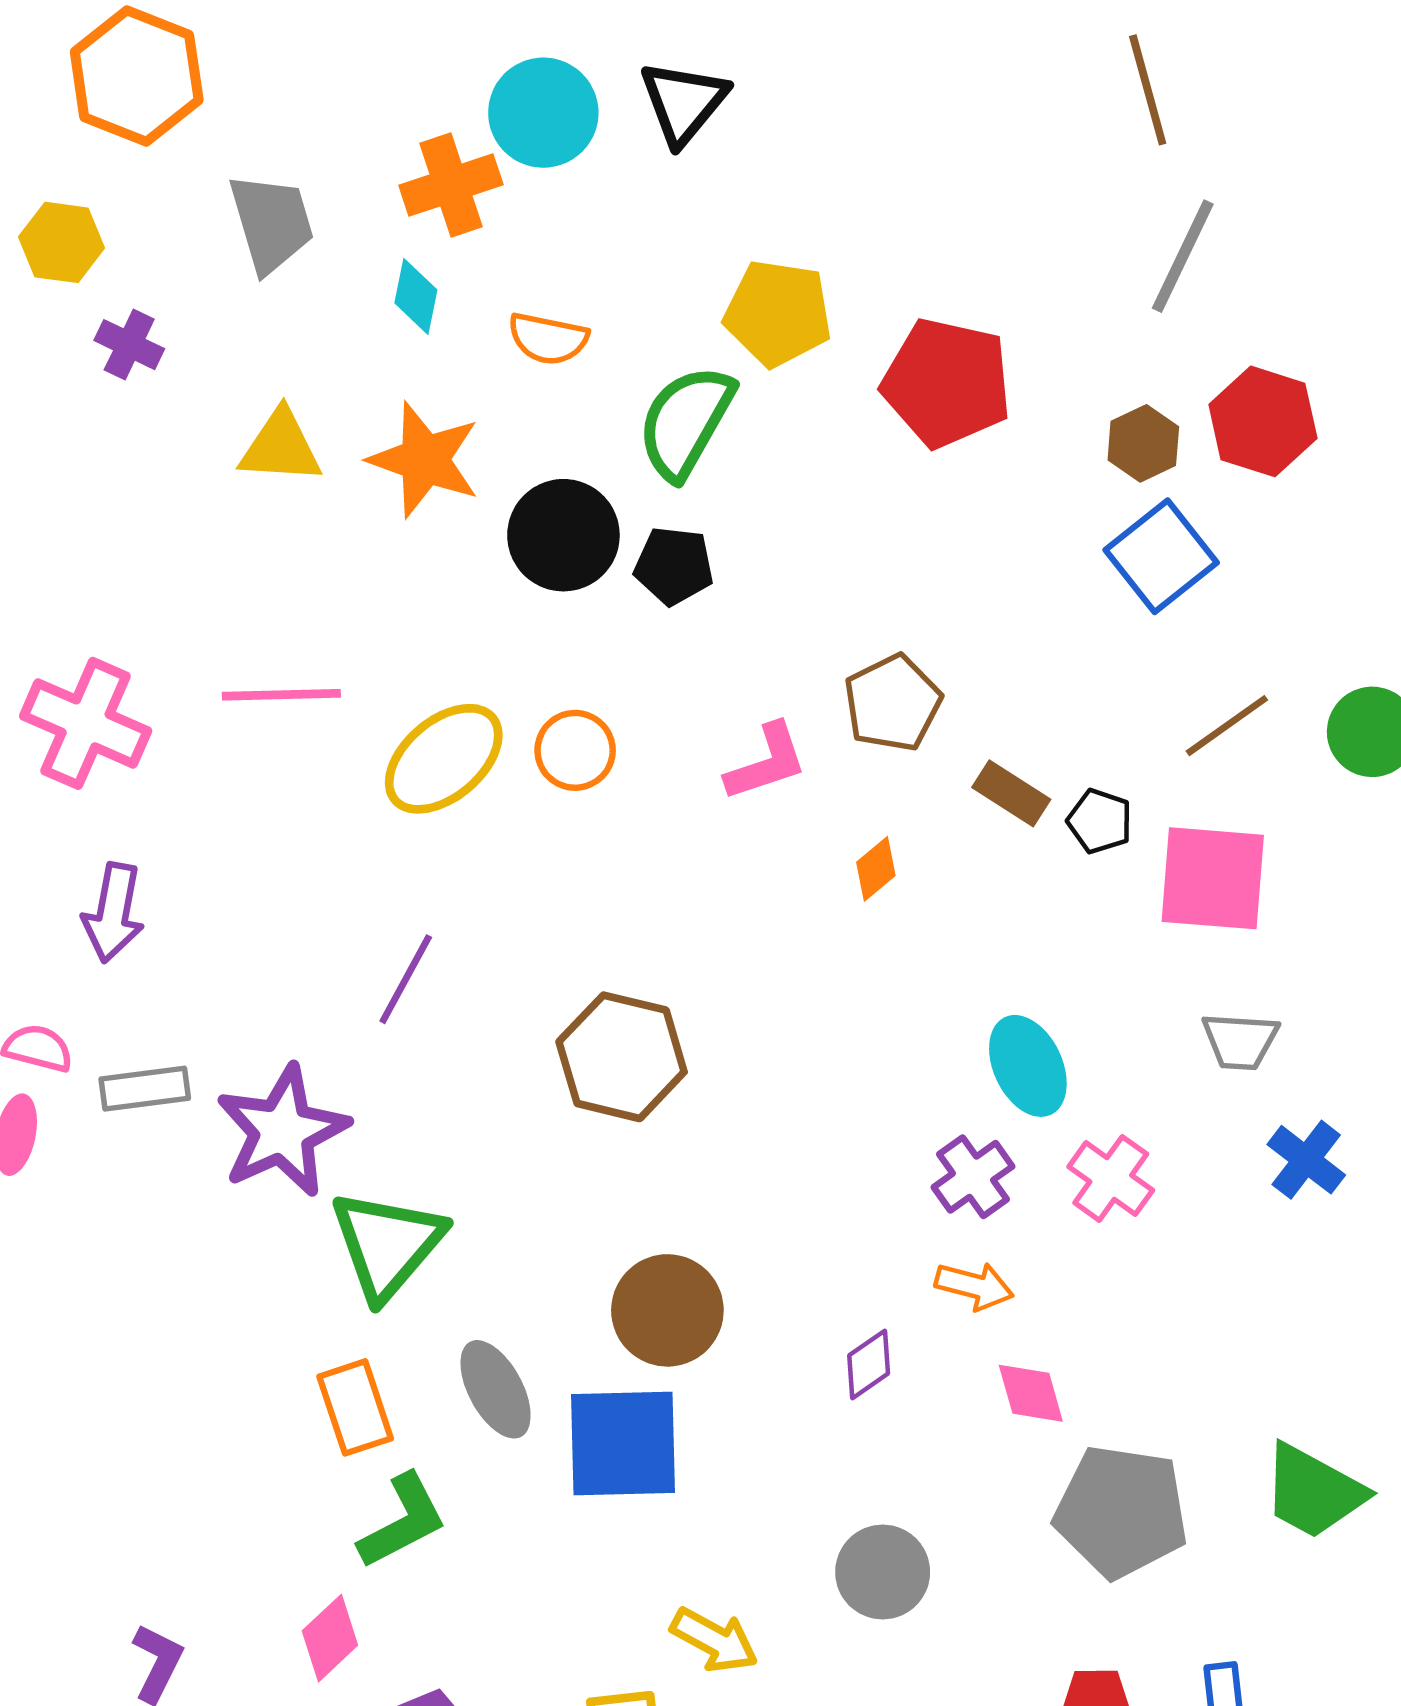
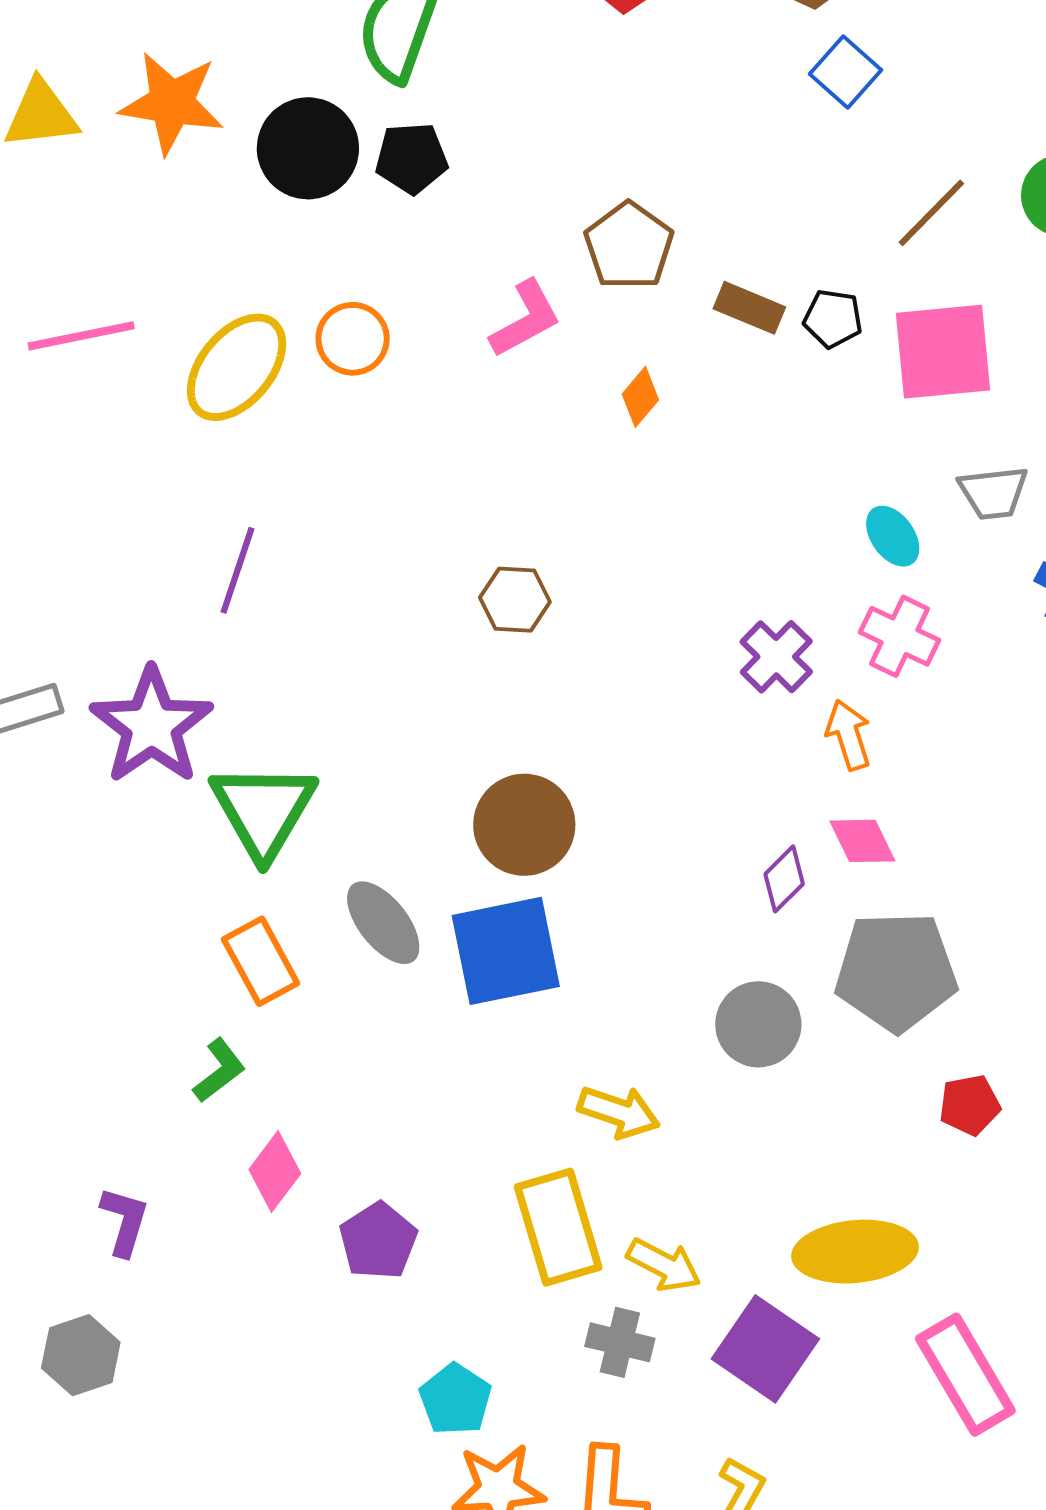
blue square: (1161, 556) -> (846, 72), size x0.7
brown hexagon: (622, 1057) -> (515, 600), moved, size x0.6
cyan ellipse: (1028, 1066) -> (893, 536), moved, size x0.7
orange arrow: (974, 1286) -> (849, 735), moved, turned -112
purple diamond: (869, 1364) -> (784, 879), moved
gray pentagon: (1121, 1511) -> (896, 971), moved
green L-shape: (403, 1521) -> (219, 1071), moved, size x0.7

